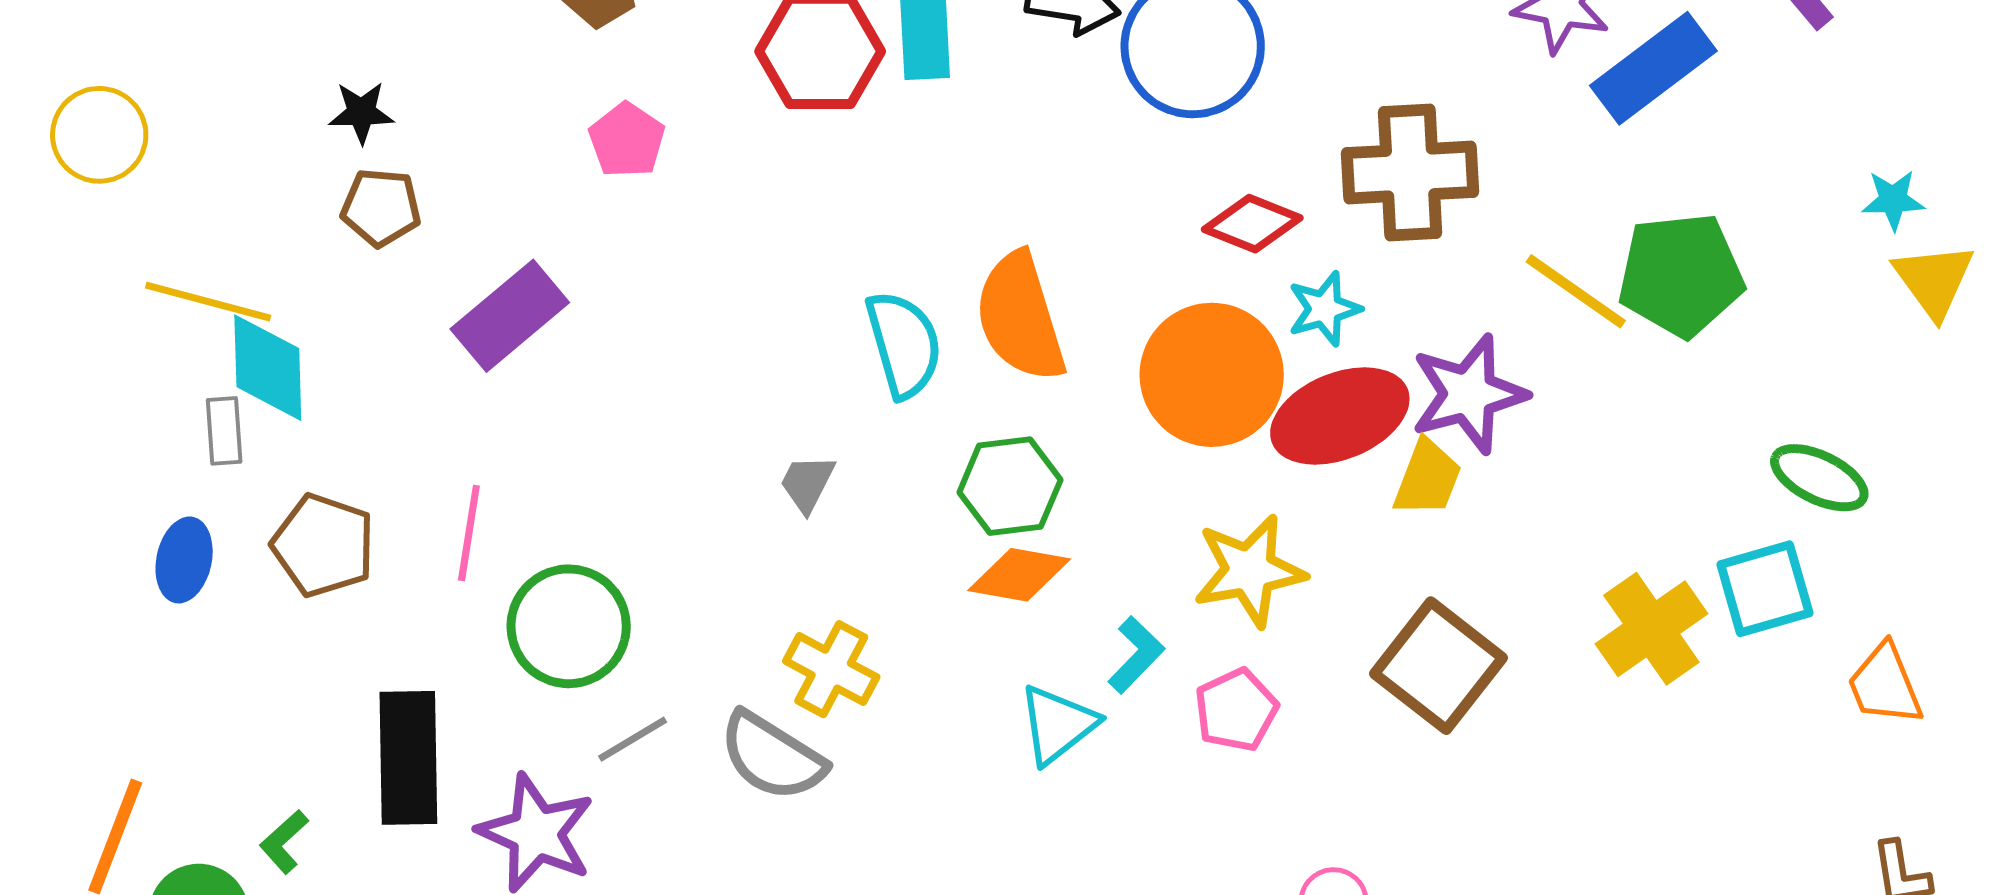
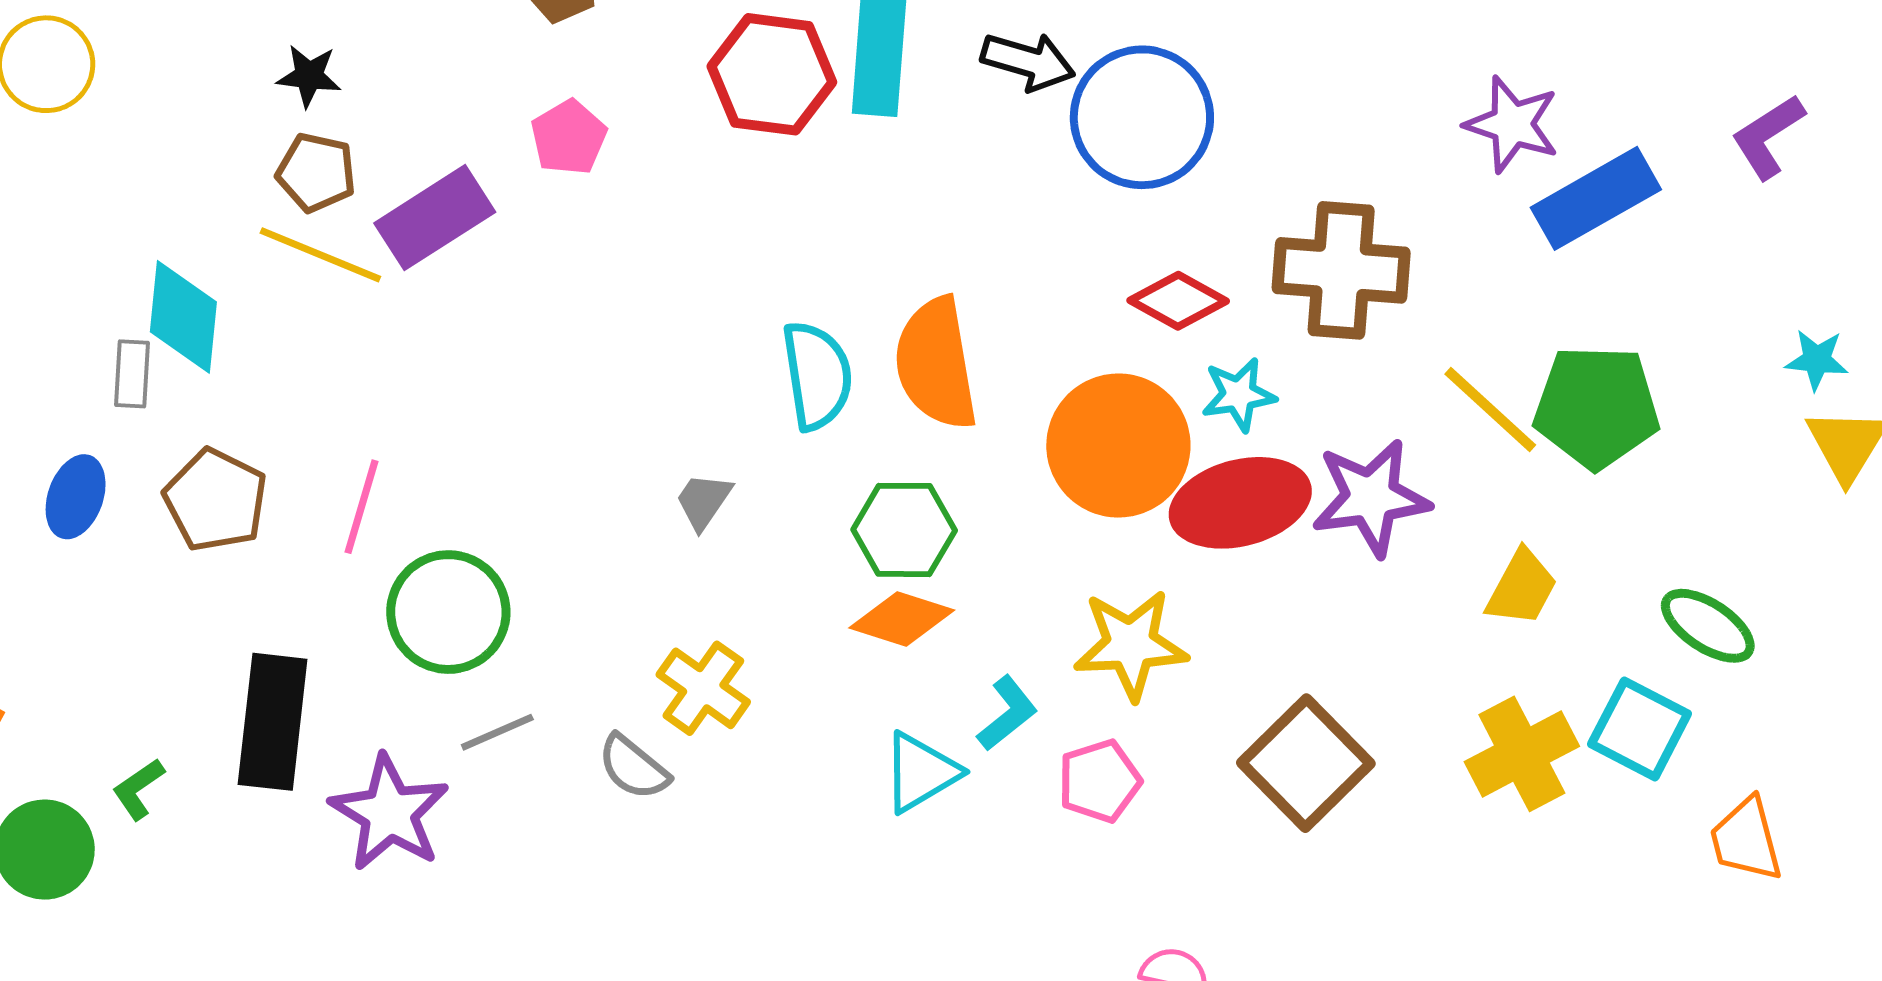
yellow line: (208, 302) -> (320, 255), moved
purple rectangle: (510, 316) -> (435, 218), moved
yellow trapezoid: (1427, 478) -> (1522, 588), moved
cyan square: (1765, 589) -> (1640, 729), turned 36
gray semicircle: (772, 756) -> (633, 767), size x0.7

